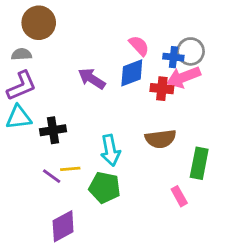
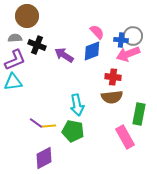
red cross: (162, 89) -> (113, 77), moved
black cross: (53, 130) -> (37, 45), moved, turned 30
yellow line: (70, 169) -> (49, 126), moved
pink rectangle: (179, 196) -> (125, 137), size x1.6

